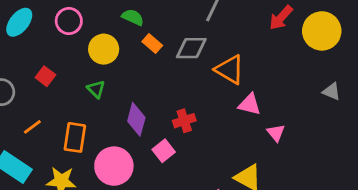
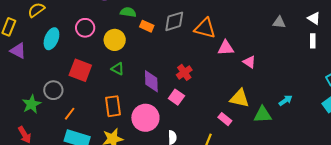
red square: (45, 76) -> (80, 70), size x1.6
orange line: (32, 127) -> (70, 114), moved

